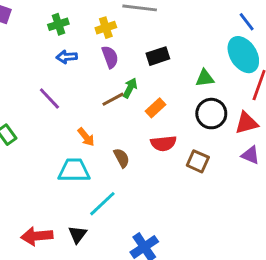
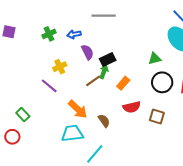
yellow cross: (106, 28) -> (60, 67), moved
black rectangle: (158, 56) -> (108, 60), moved
blue arrow: (67, 57) -> (74, 34), moved
orange arrow: (86, 137) -> (78, 109), size x1.5

